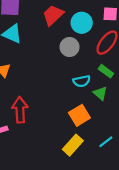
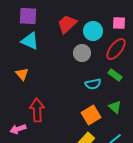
green triangle: (100, 93) -> (115, 107), moved

